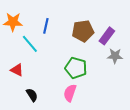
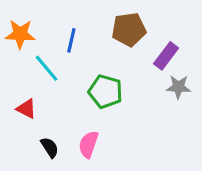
brown pentagon: (83, 31) -> (129, 29), moved
green pentagon: (76, 68) -> (106, 92), moved
pink semicircle: (70, 93) -> (88, 144), moved

